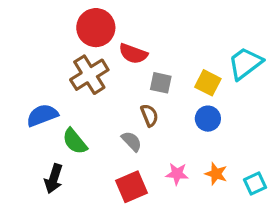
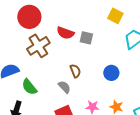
red circle: (96, 28) -> (29, 17), moved
gray square: (161, 83) -> (86, 38), moved
yellow square: (208, 83) -> (115, 16), moved

